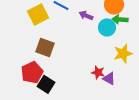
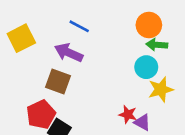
yellow square: (38, 14) -> (21, 38), moved
purple arrow: (86, 15) -> (69, 53), moved, size x1.5
cyan circle: (107, 27) -> (146, 67), moved

